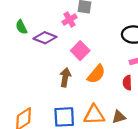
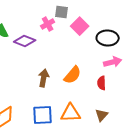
pink square: (80, 51) -> (80, 26), moved
brown triangle: (119, 117) -> (102, 115), moved, turned -32

